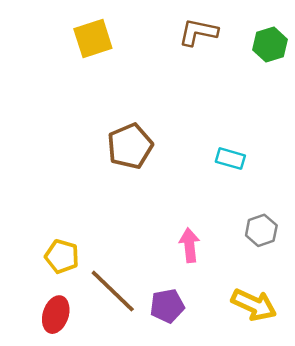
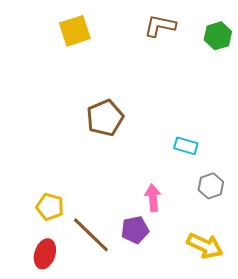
cyan rectangle: (230, 159) -> (186, 146), moved
purple pentagon: (167, 306) -> (135, 230), moved

